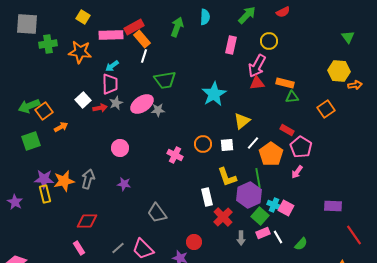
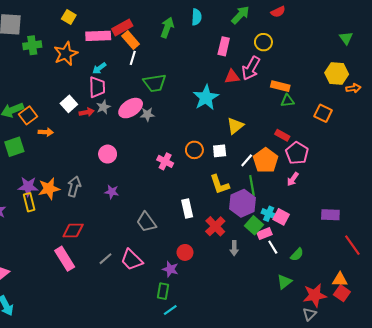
orange star: (80, 52) -> (66, 54), turned -30
red triangle: (257, 83) -> (232, 77), moved
orange square: (326, 109) -> (323, 113), turned -30
orange arrow: (61, 127) -> (46, 132), turned 32
white line: (253, 143) -> (247, 160), moved
white rectangle: (207, 197) -> (187, 208), moved
pink rectangle: (263, 233) -> (264, 234), moved
pink rectangle: (79, 248) -> (65, 259), size x1.6

